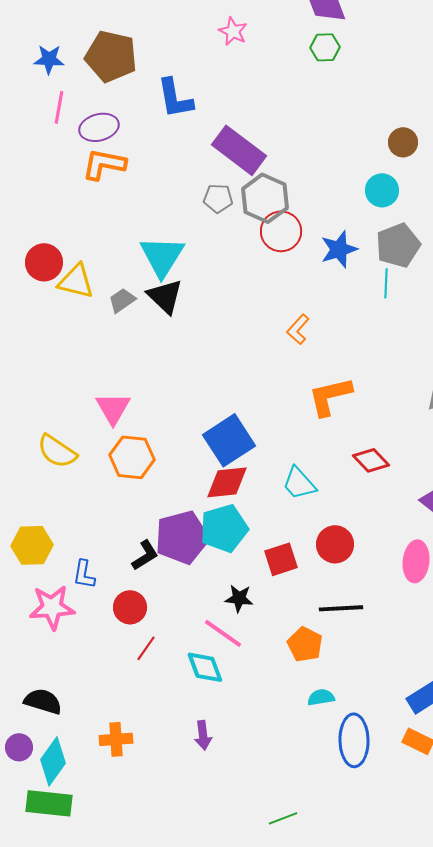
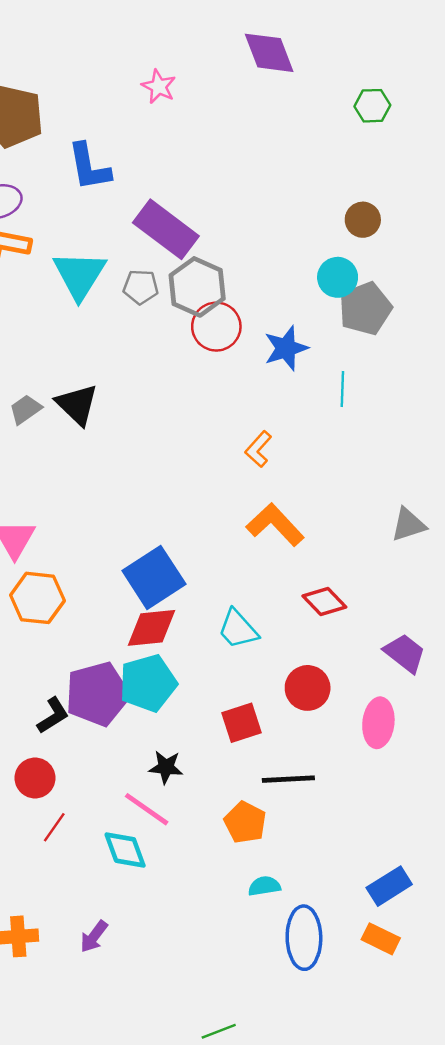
green hexagon: (325, 47) -> (372, 106), moved
gray pentagon: (398, 245) -> (365, 309), moved
cyan triangle: (162, 256) -> (79, 275), moved
orange L-shape: (298, 329) -> (258, 449), moved
orange L-shape: (330, 396) -> (275, 525), turned 60
red circle: (335, 544) -> (308, 688), moved
red square: (281, 559) -> (242, 723), moved
purple arrow: (203, 735) -> (94, 936), moved, turned 44

